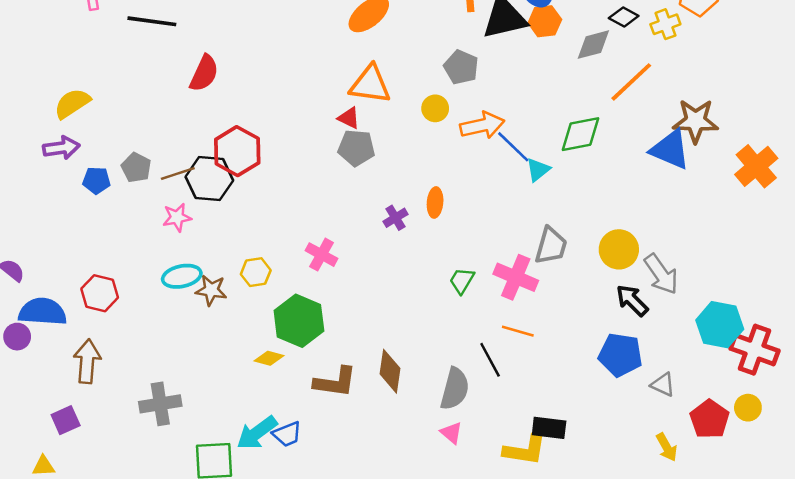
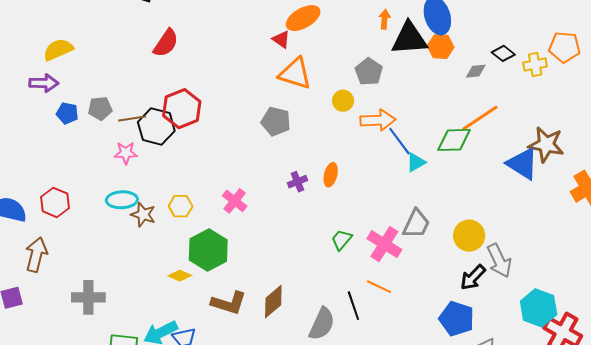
gray diamond: (593, 45) -> (476, 71), size x0.7
orange line: (631, 82) -> (480, 118), moved
red triangle: (349, 118) -> (281, 39), moved
gray pentagon: (136, 168) -> (100, 108), turned 30
black arrow: (632, 300) -> (473, 277), turned -100
brown diamond: (390, 371) -> (273, 302), turned 32

